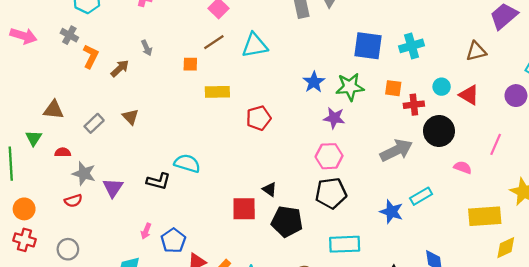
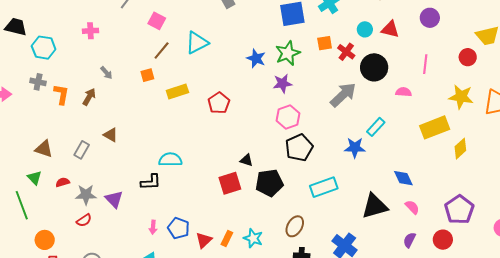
red cross: (414, 105) -> (346, 52), turned -30
brown triangle: (54, 110) -> (44, 149), turned 30

